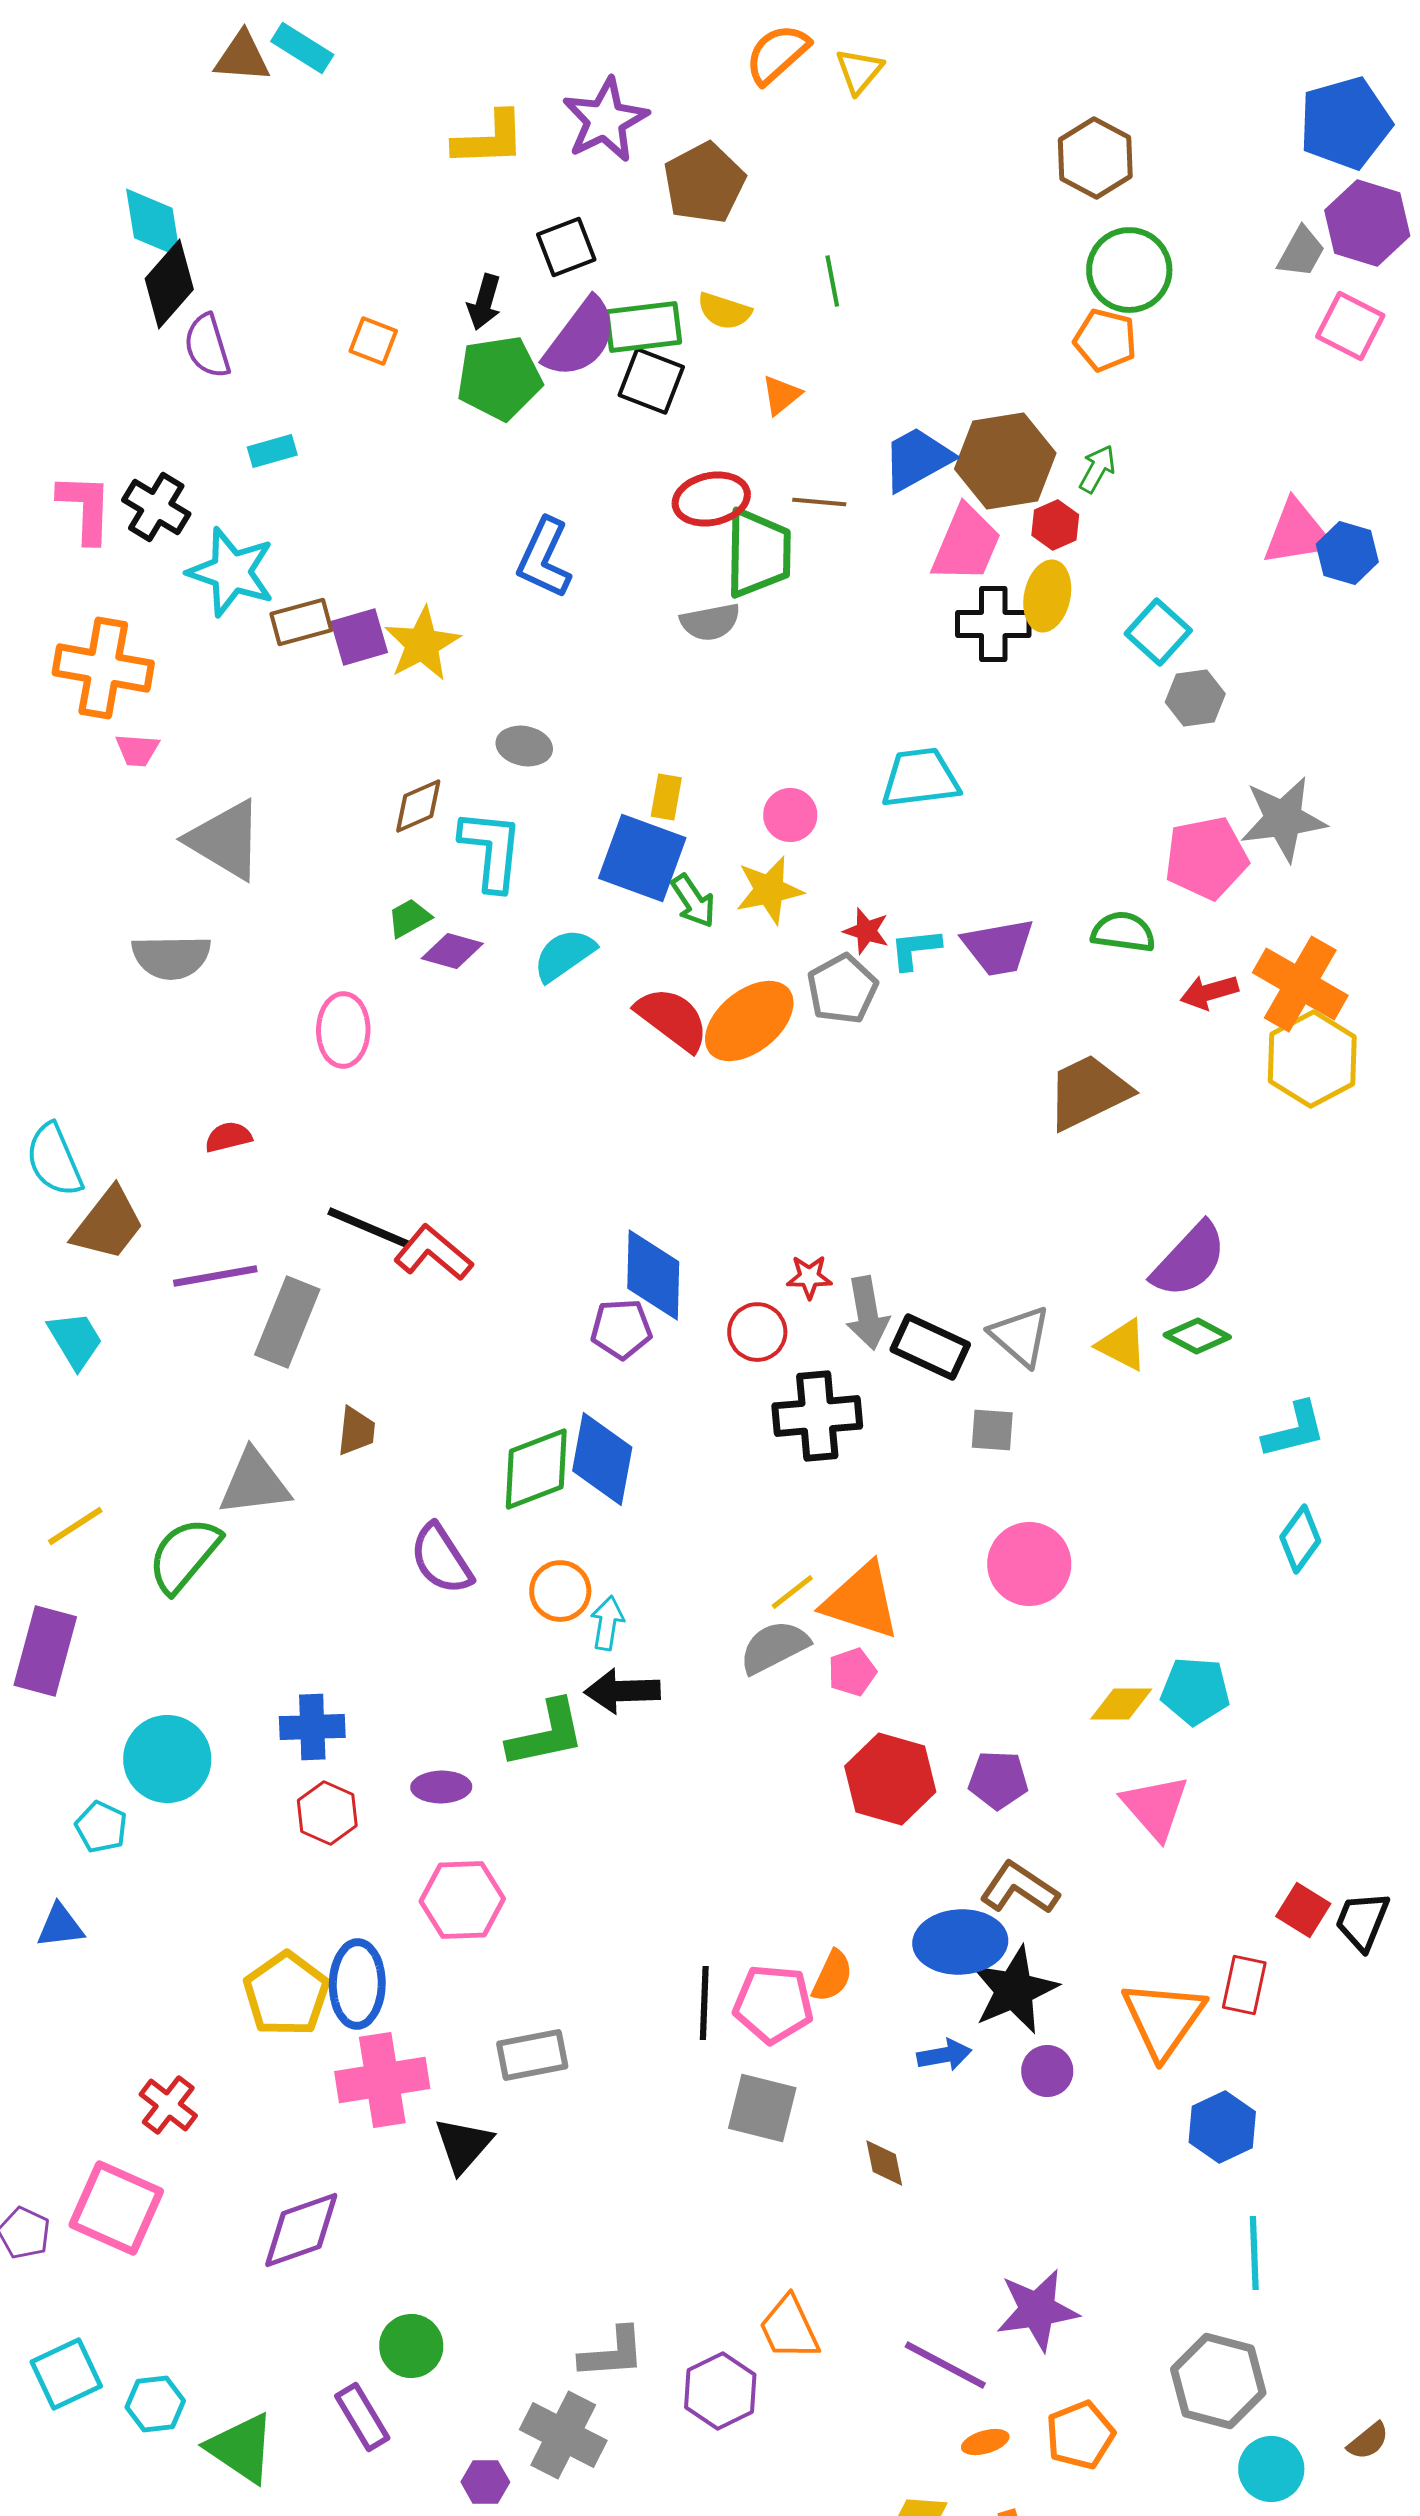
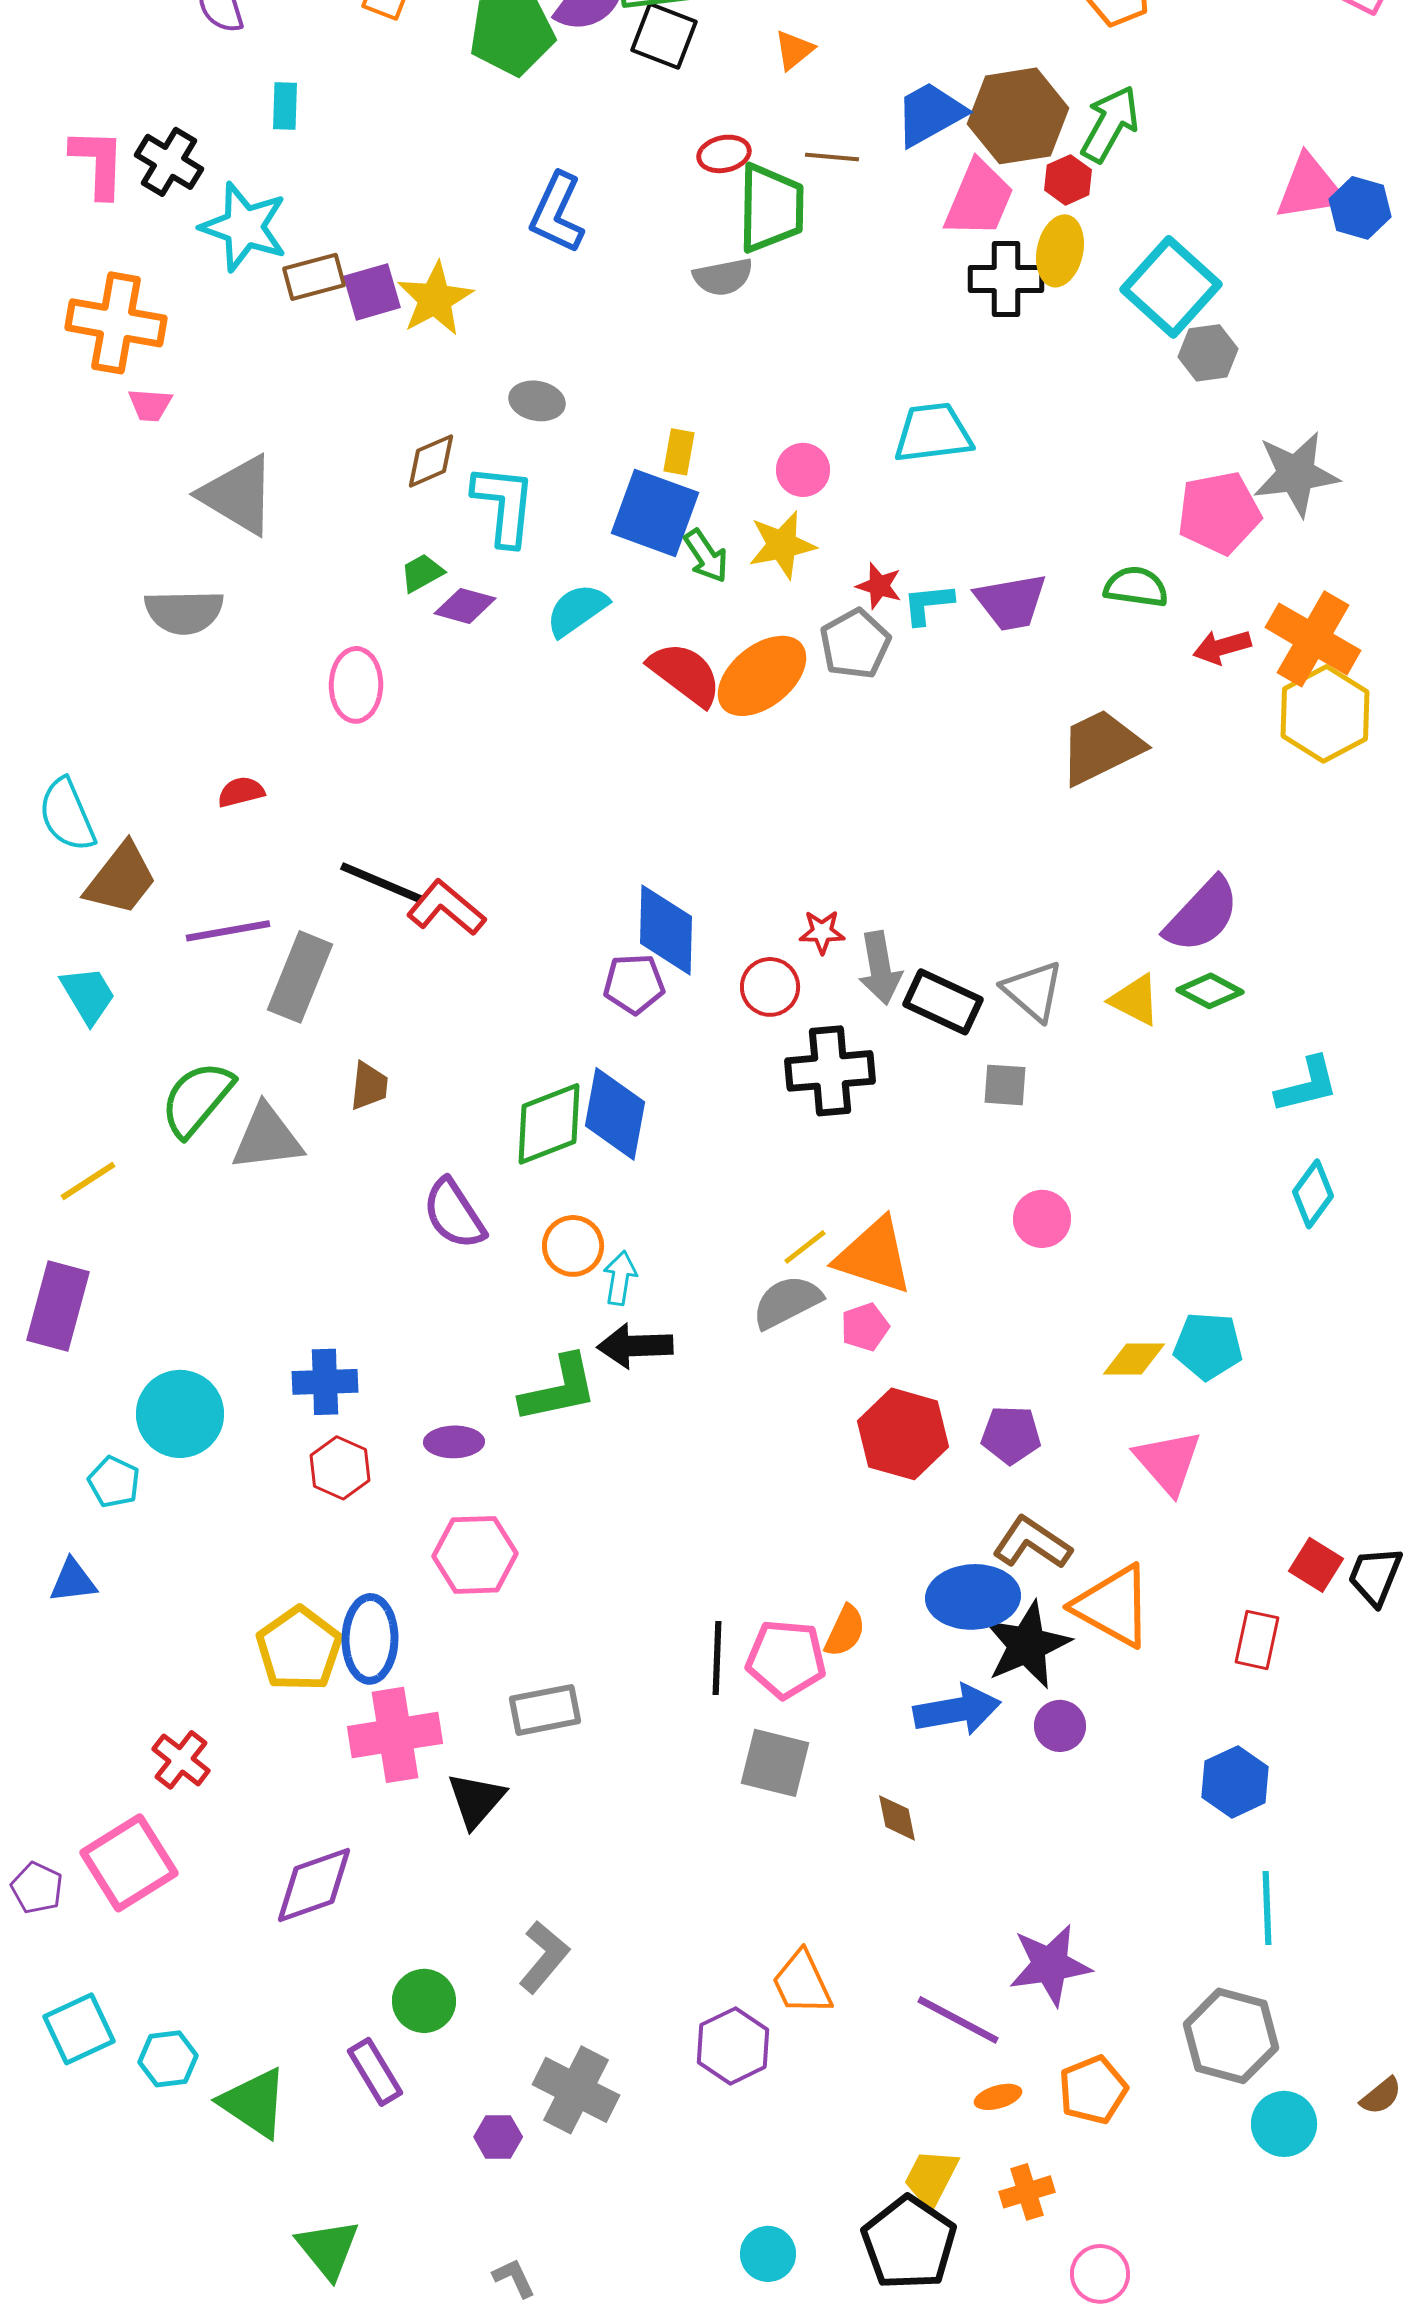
cyan rectangle: (272, 451) -> (285, 106), turned -72
green arrow: (1097, 469) -> (1110, 124), size x1.6
red ellipse: (711, 499) -> (724, 154), size x0.7
cyan square: (1158, 632) -> (1171, 287), size x1.5
green semicircle: (184, 1555) -> (197, 1099), moved
pink circle: (1029, 1564) -> (1042, 1219), size x0.7
orange triangle: (1163, 2019) -> (1113, 1606), moved, turned -36
blue arrow: (944, 2055) -> (957, 1710), size x1.6
pink square: (116, 2208) -> (129, 1863), turned 34
gray L-shape: (612, 2353) -> (544, 1957), moved, turned -46

